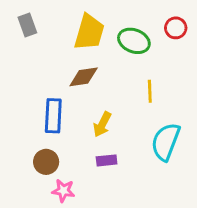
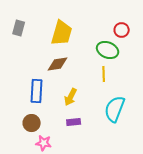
gray rectangle: (27, 25) -> (19, 28), turned 35
green ellipse: (134, 41) -> (108, 50), moved

